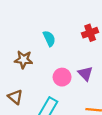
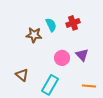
red cross: (90, 33) -> (73, 23), moved
brown star: (24, 60) -> (34, 35), moved

